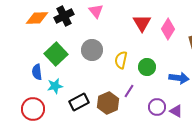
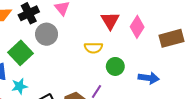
gray circle: (92, 50) -> (47, 34), moved
yellow semicircle: (121, 60) -> (93, 48), moved, turned -102

